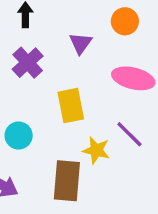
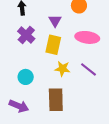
yellow rectangle: (71, 106) -> (53, 45), moved, turned 30
yellow star: (96, 150) -> (63, 69), moved

